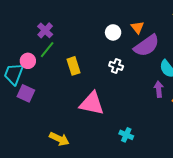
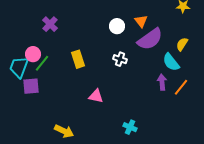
green line: (47, 50) -> (42, 63), moved
purple square: (26, 93) -> (31, 86), turned -30
pink triangle: (92, 103) -> (96, 96), size x0.6

